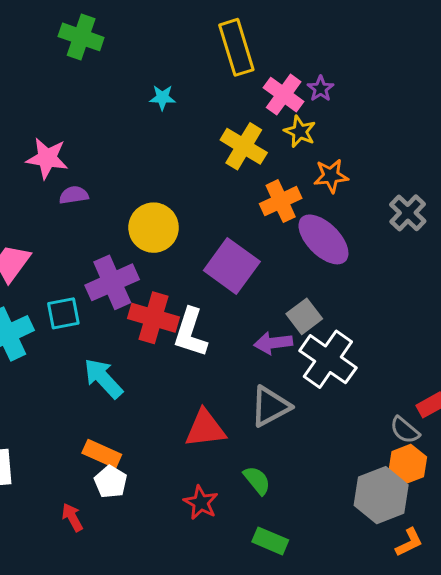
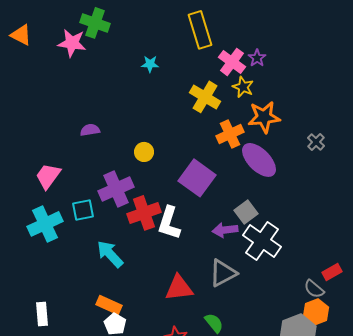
pink star: (47, 158) -> (72, 43), moved
orange star: (331, 176) -> (264, 117), size x1.4
gray cross: (408, 213) -> (316, 142), size x0.7
yellow circle: (154, 228) -> (144, 152), size x0.6
red cross: (154, 318) -> (144, 213), turned -36

